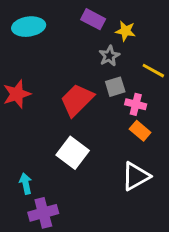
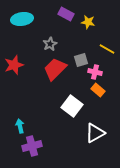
gray star: (109, 56) -> (50, 44), moved
white square: (73, 153) -> (72, 106), moved
white triangle: (136, 176) -> (95, 133), moved

